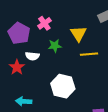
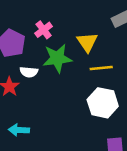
green star: (55, 46) -> (57, 58), size x1.6
white hexagon: (63, 86) -> (103, 103), moved

